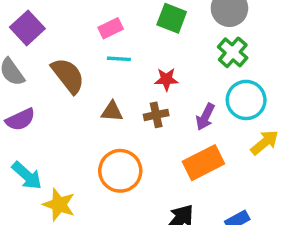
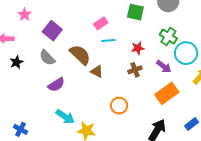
green cross: (233, 52) -> (168, 37), moved
brown triangle: (112, 111) -> (97, 71), moved, turned 32
purple arrow: (205, 117) -> (164, 67), turned -70
orange circle: (120, 171) -> (119, 106), size x0.7

